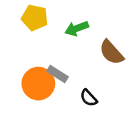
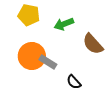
orange circle: (38, 84) -> (32, 56), moved

